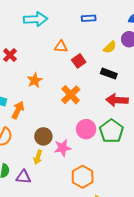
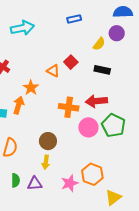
orange triangle: (61, 47) -> (53, 71), moved, turned 32
orange cross: (71, 95) -> (69, 107), moved, turned -30
red arrow: (117, 100) -> (96, 101), moved
orange arrow: (18, 110) -> (19, 105), moved
pink star: (62, 148) -> (70, 183), moved

